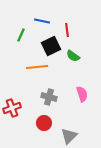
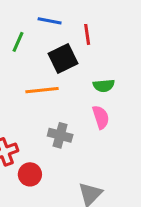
green semicircle: (73, 56) -> (104, 86), moved, turned -40
pink semicircle: (82, 94) -> (101, 117), moved
red circle: (44, 123) -> (30, 174), moved

